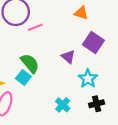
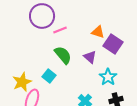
orange triangle: (81, 13) -> (98, 32), moved
green semicircle: (30, 63) -> (63, 55), moved

